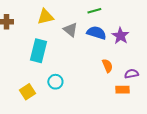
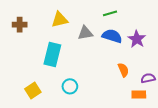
gray triangle: (70, 30) -> (85, 33), turned -49
yellow square: (27, 92) -> (33, 90), moved

